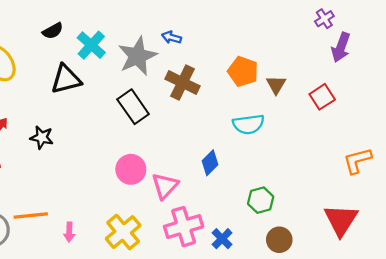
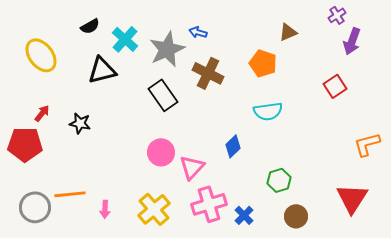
brown triangle: (276, 85) -> (288, 32), moved, turned 36

